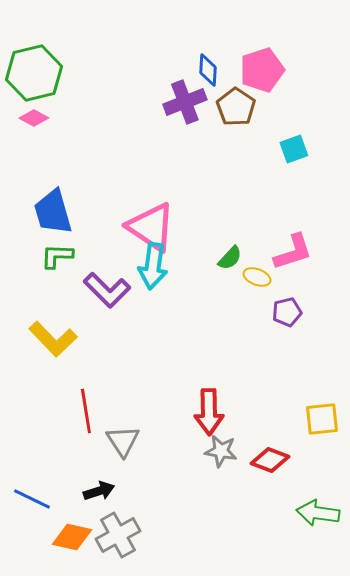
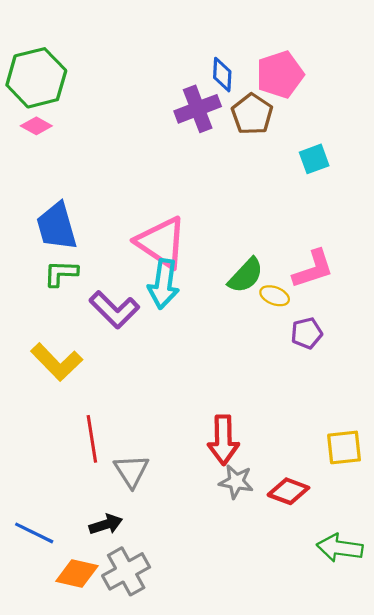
green semicircle: (230, 258) -> (246, 275), size x1.4

